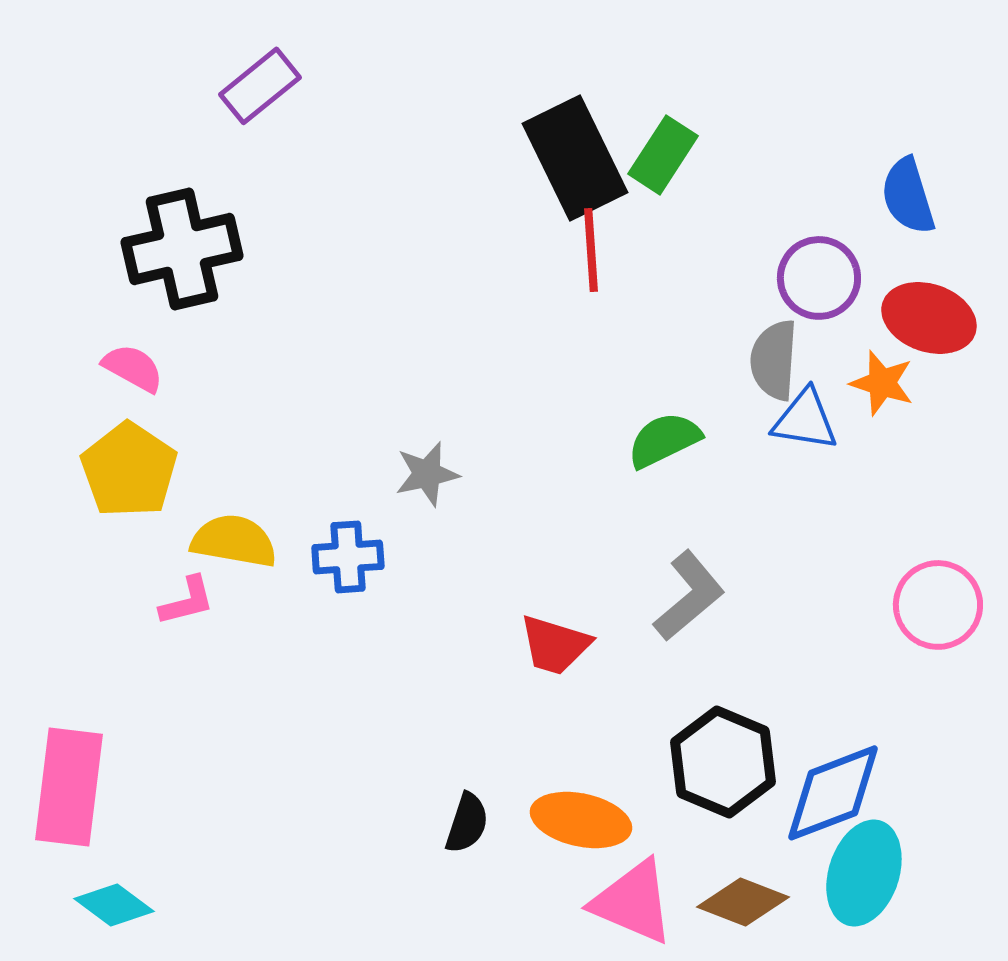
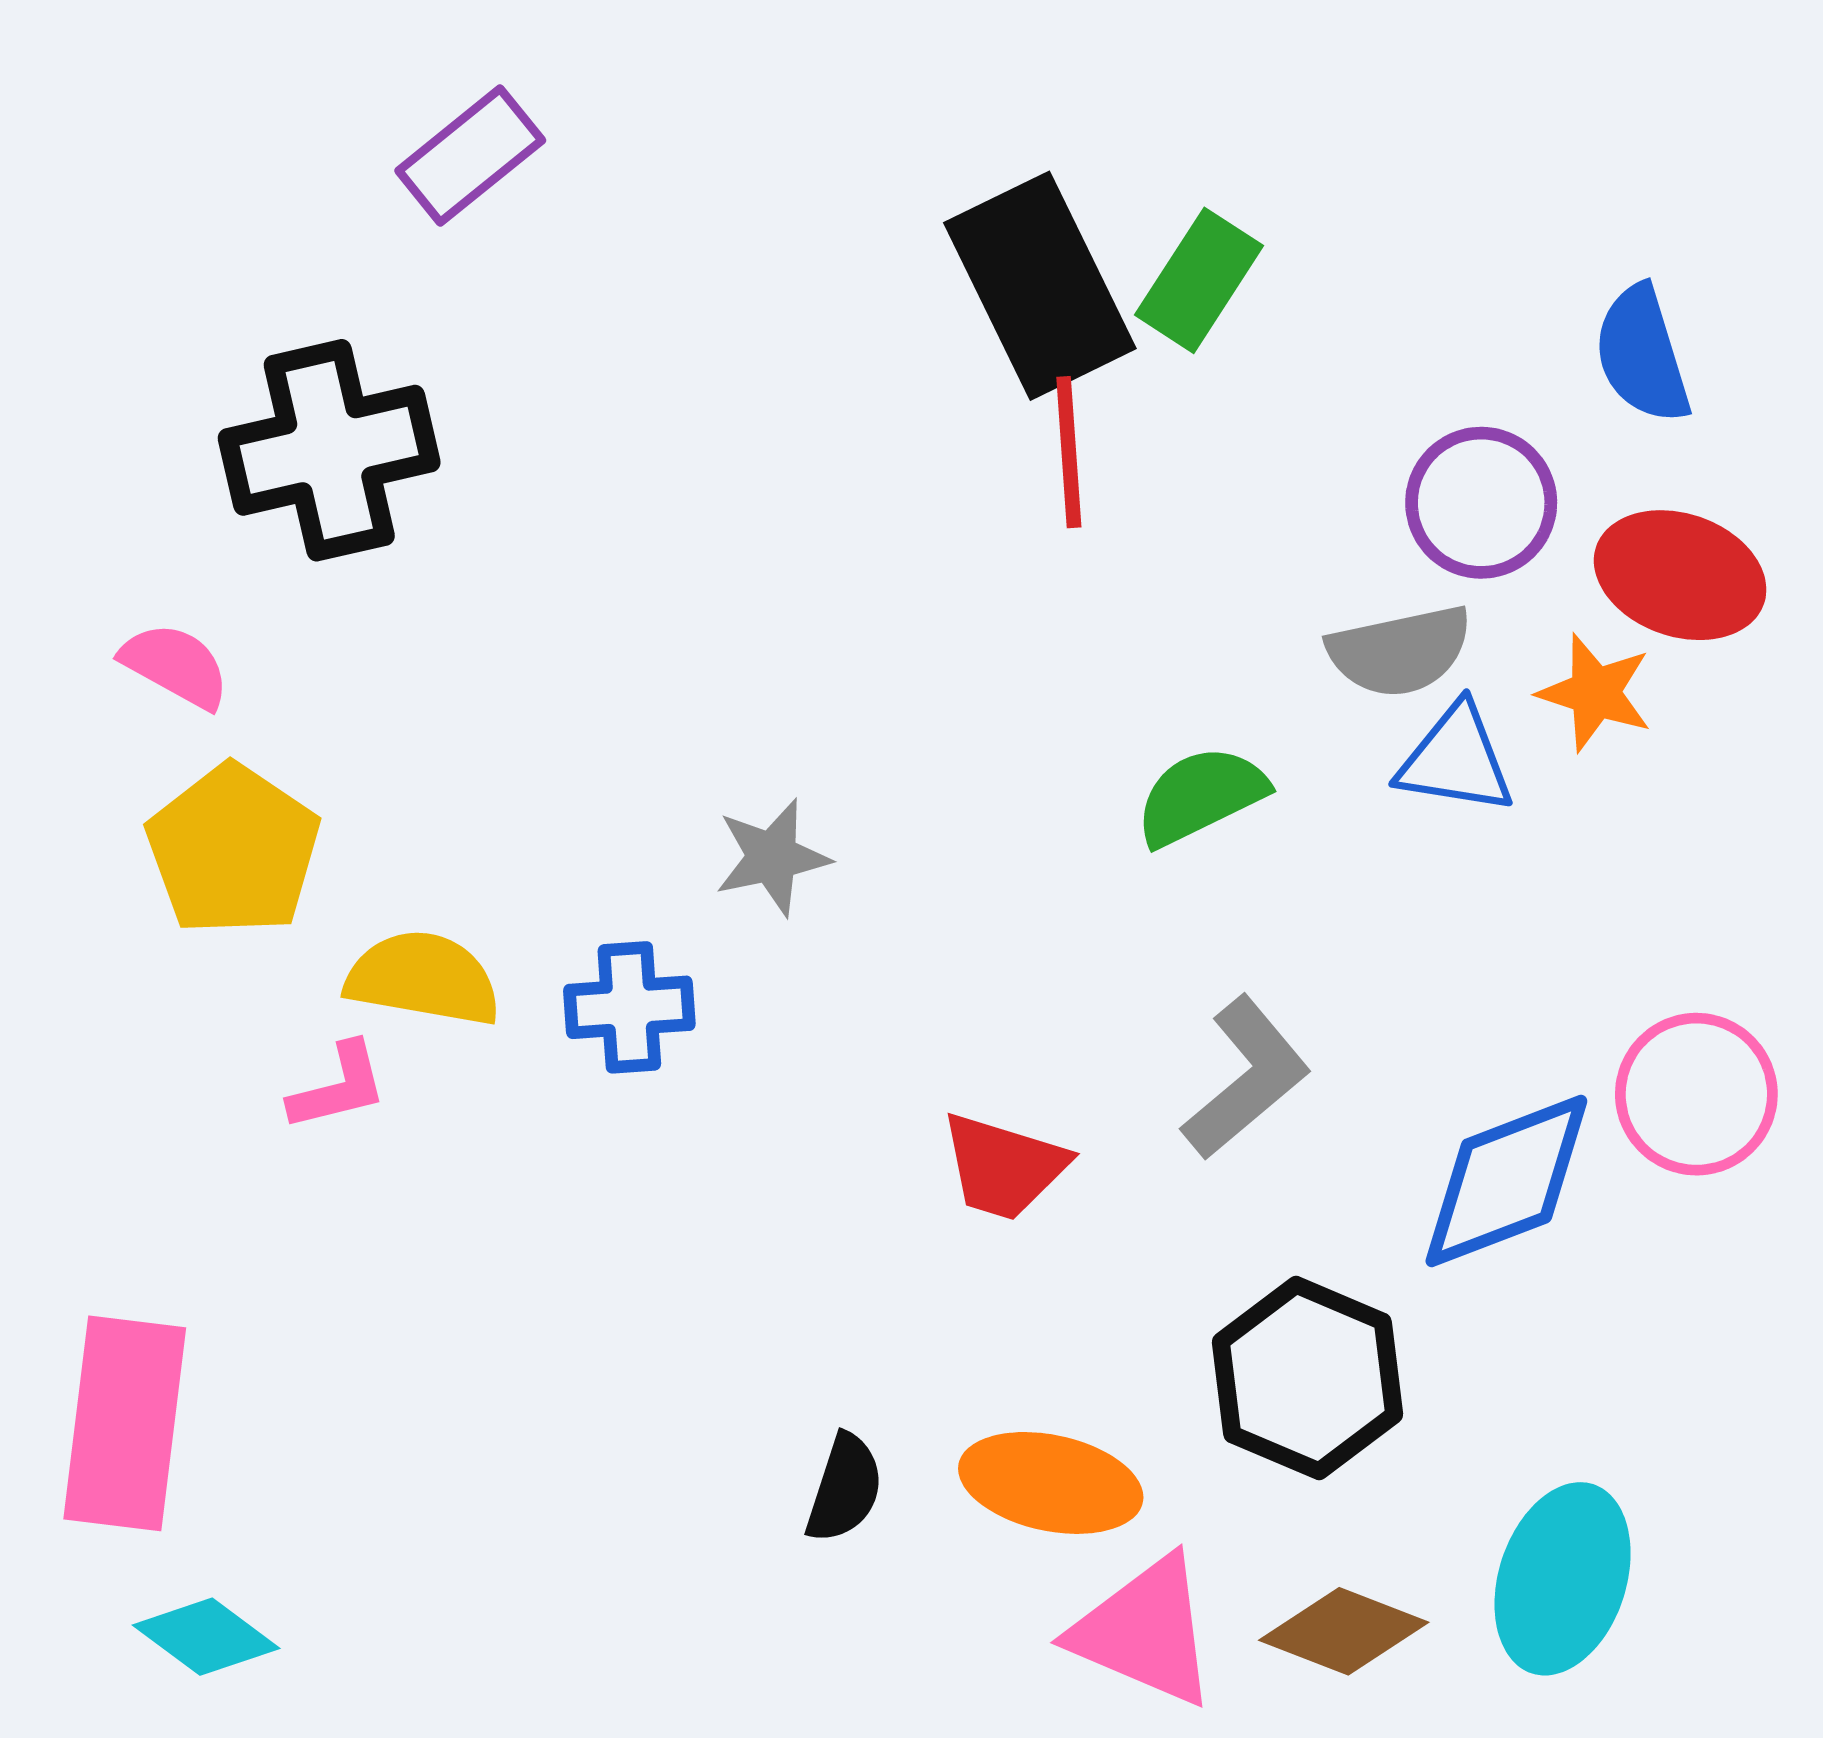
gray semicircle: (774, 360) -> (1400, 651), turned -106
pink semicircle: (133, 368) -> (175, 666), moved
blue diamond: (833, 793) -> (1506, 1181), moved

